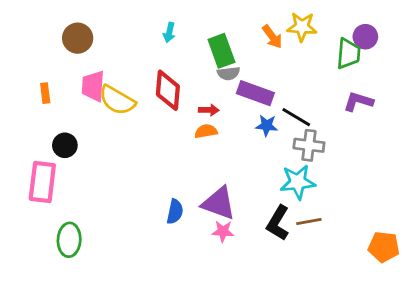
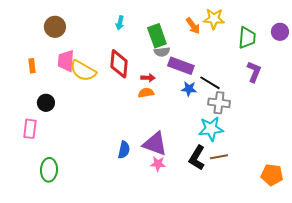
purple circle: (365, 37) -> (280, 32), moved
purple L-shape: (358, 102) -> (254, 72), turned 95
pink rectangle: (42, 182) -> (30, 129), size x0.7

